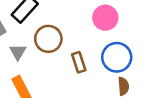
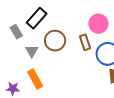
brown rectangle: (79, 62) -> (85, 42), moved

